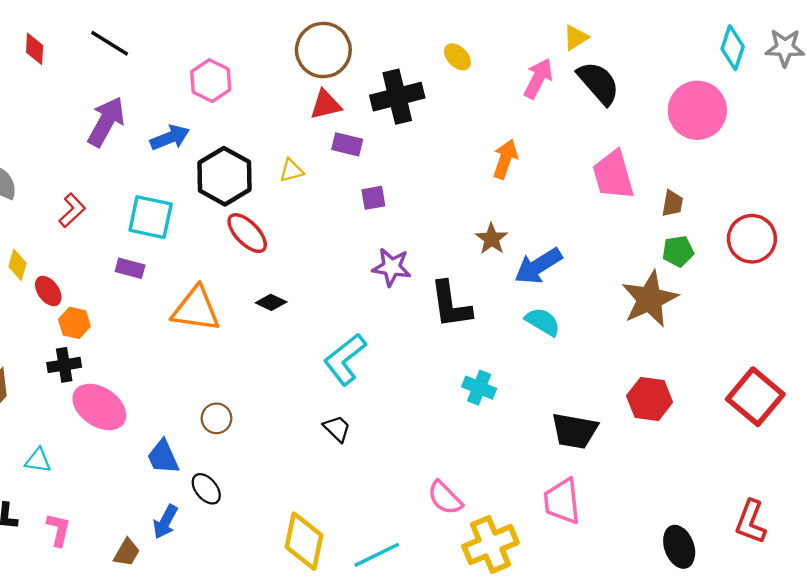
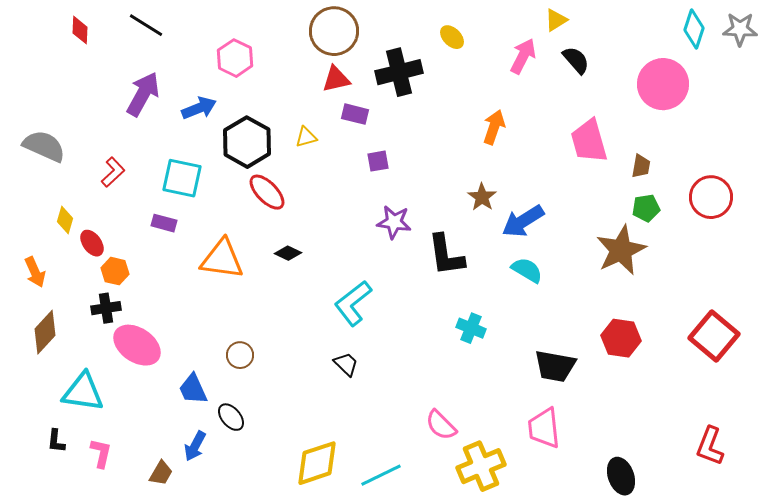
black semicircle: (598, 83) -> (576, 60), size x0.7
cyan triangle: (38, 460) -> (83, 392), size x1.8
yellow diamond: (304, 541) -> (317, 463), turned 60
black ellipse: (679, 547) -> (621, 476), moved

